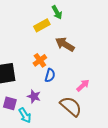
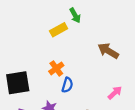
brown arrow: (65, 44) -> (108, 51), moved
pink arrow: (83, 85) -> (115, 93), moved

